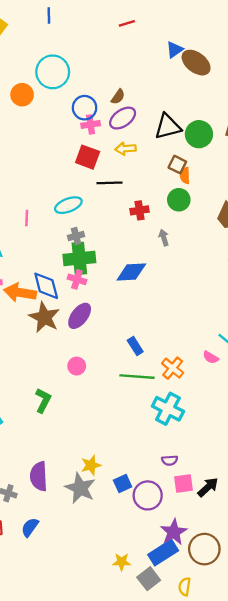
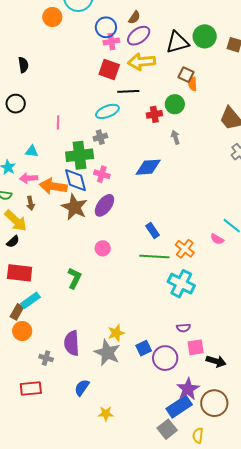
green circle: (199, 134) -> (205, 36), moved
yellow arrow: (126, 149) -> (142, 62), size x1.5
green circle: (179, 200) -> (175, 104), moved
cyan ellipse: (68, 205) -> (107, 111), moved
green cross: (79, 258) -> (80, 155), moved
black arrow: (208, 487) -> (216, 361), moved, turned 60
blue semicircle: (30, 527) -> (82, 388), moved
yellow star: (122, 562) -> (106, 414), moved

